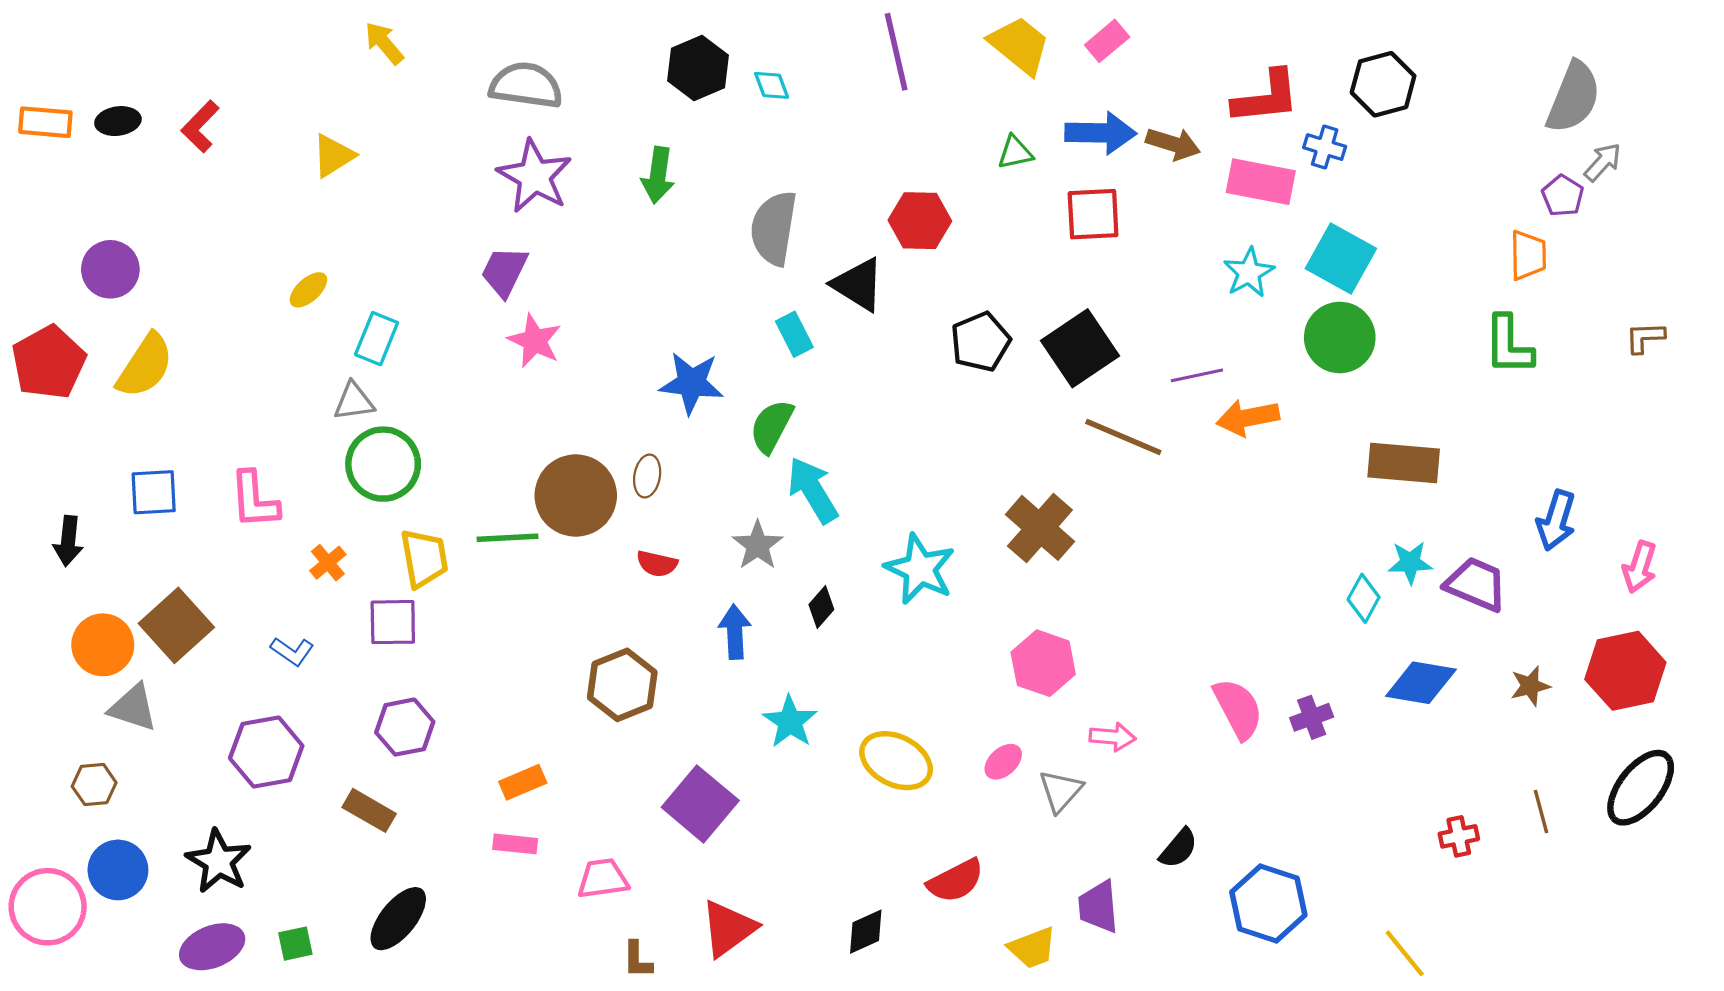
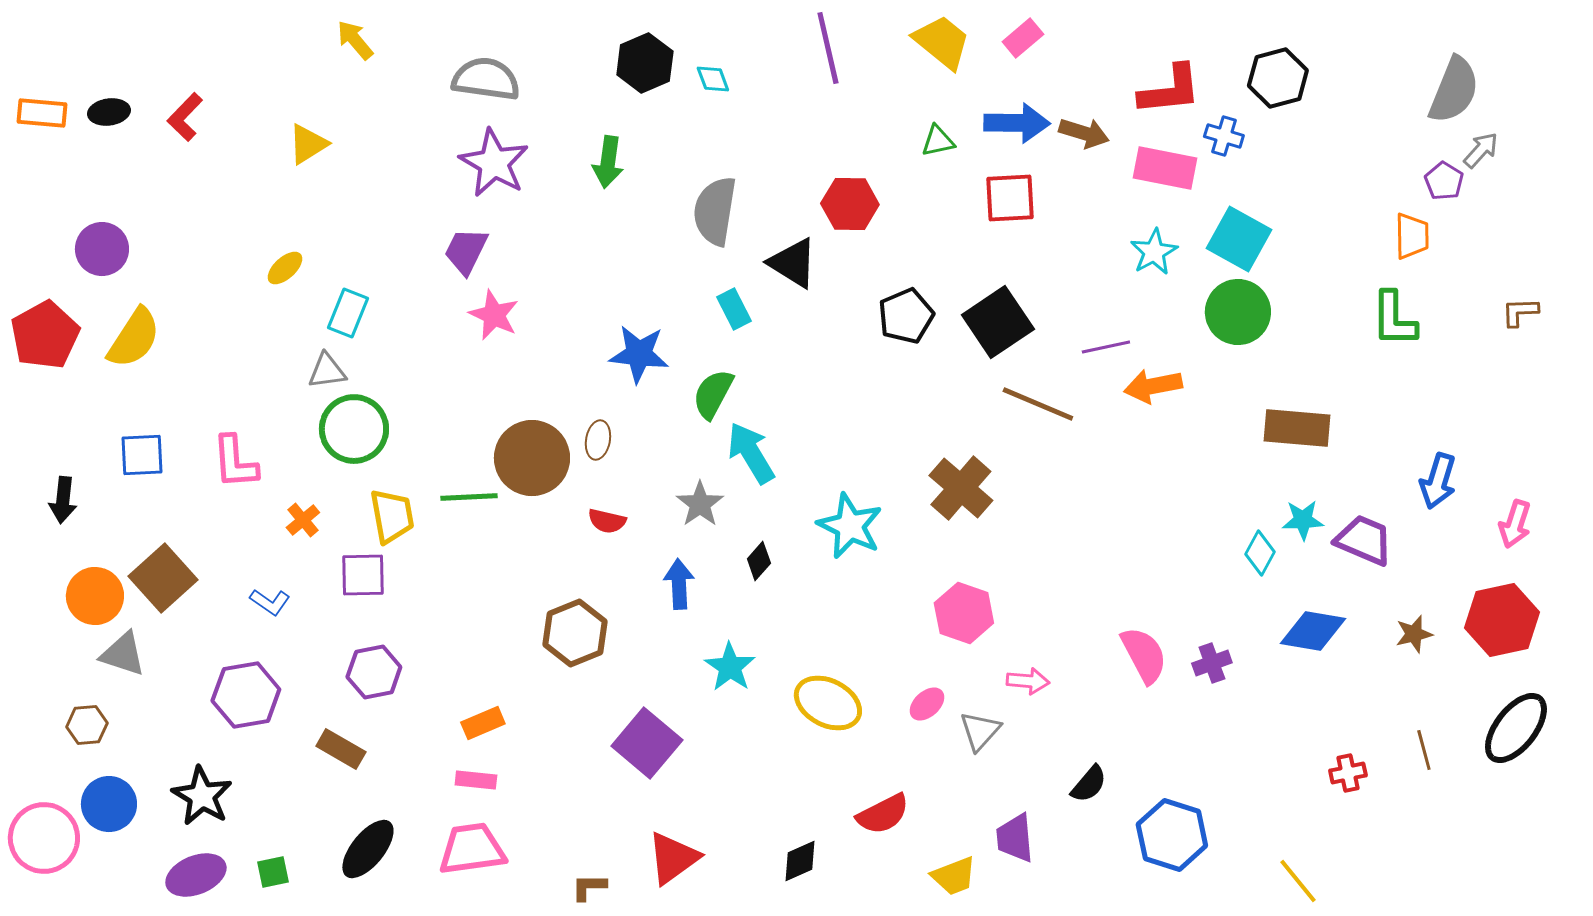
pink trapezoid: (603, 879) -> (472, 849), moved, size x1.4
brown L-shape: (637, 960) -> (589, 887), turned 90

